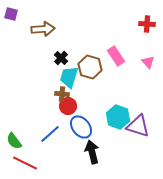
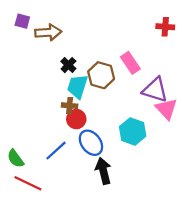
purple square: (11, 14) -> (22, 21), moved
pink triangle: (148, 62) -> (166, 109), moved, size x1.5
purple triangle: (138, 126) -> (155, 90), moved

